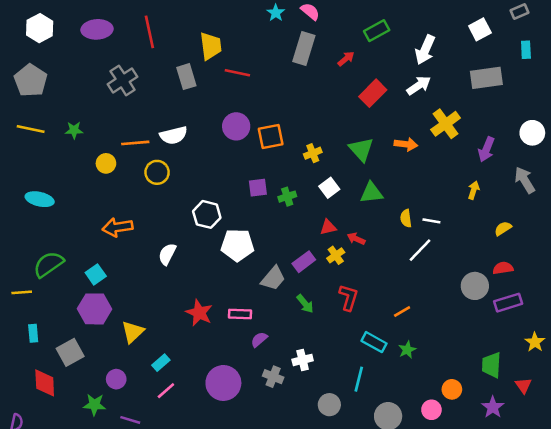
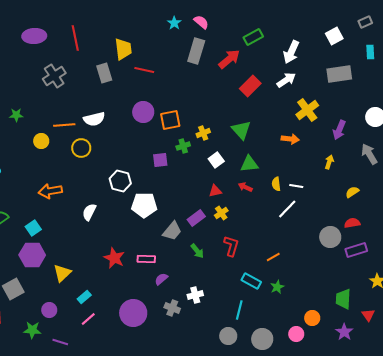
red arrow: (346, 59) -> (229, 59), size x1.6
orange arrow: (406, 144) -> (290, 139), moved
green cross: (287, 197) -> (183, 146), moved
red arrow: (356, 239) -> (245, 187), moved
gray circle: (329, 405) -> (228, 336), moved

